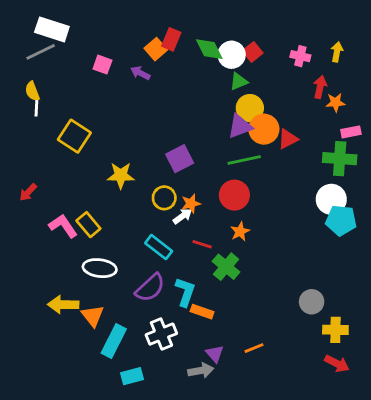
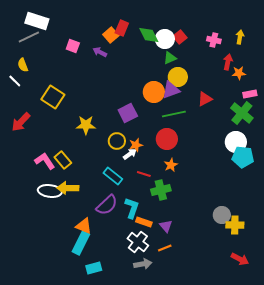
white line: (36, 107) -> (15, 81), moved, turned -48
orange circle: (264, 129) -> (154, 92), moved
green cross: (340, 159) -> (242, 113), turned 35
red arrow: (28, 192) -> (21, 122), moved, size x1.5
green cross: (226, 267) -> (161, 190), turned 36
white ellipse: (100, 268) -> (50, 191), moved
yellow arrow: (63, 305) -> (68, 188), moved
orange triangle: (93, 316) -> (84, 226), moved, turned -30
yellow cross: (335, 330) -> (235, 225), moved
white cross: (161, 334) -> (138, 242), moved, turned -30
orange line: (254, 348) -> (165, 248), moved
purple triangle: (215, 354) -> (166, 226), moved

